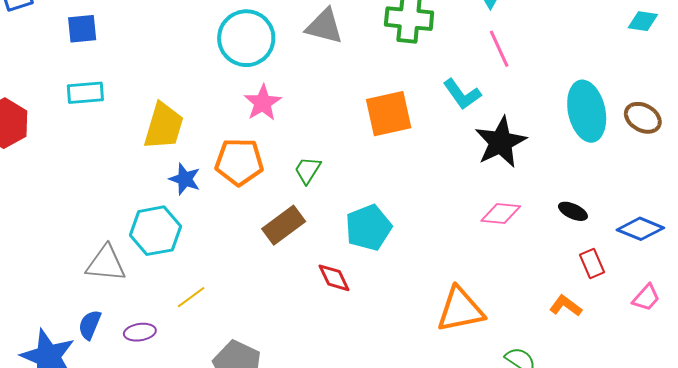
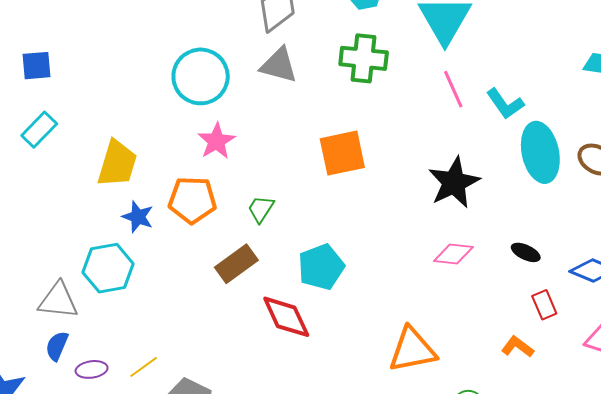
cyan rectangle: (85, 93) -> (39, 130), turned -42
cyan L-shape: (462, 94) -> (505, 104), moved
red diamond: (334, 278) -> (286, 317), size x1.5
yellow line: (191, 297) -> (144, 367), moved
blue semicircle: (90, 325) -> (57, 346), moved

